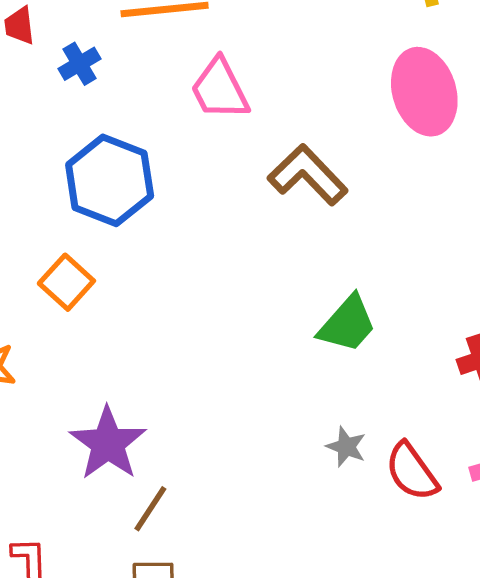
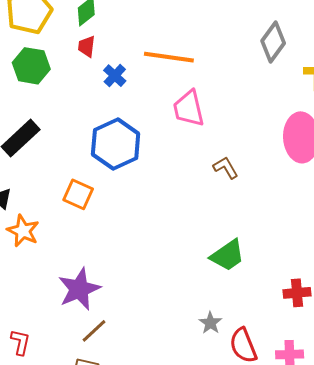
blue cross: (80, 64) -> (115, 76), turned -30
brown L-shape: (308, 175) -> (226, 168), size x0.6
orange square: (66, 282) -> (78, 194), turned -32

